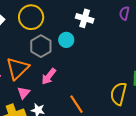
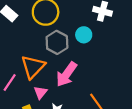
pink arrow: (49, 76) -> (66, 74), size x1.4

